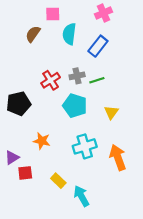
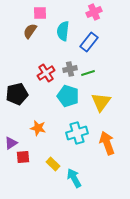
pink square: (53, 14) -> (40, 13), moved
yellow triangle: (111, 112) -> (101, 102), size x1.5

